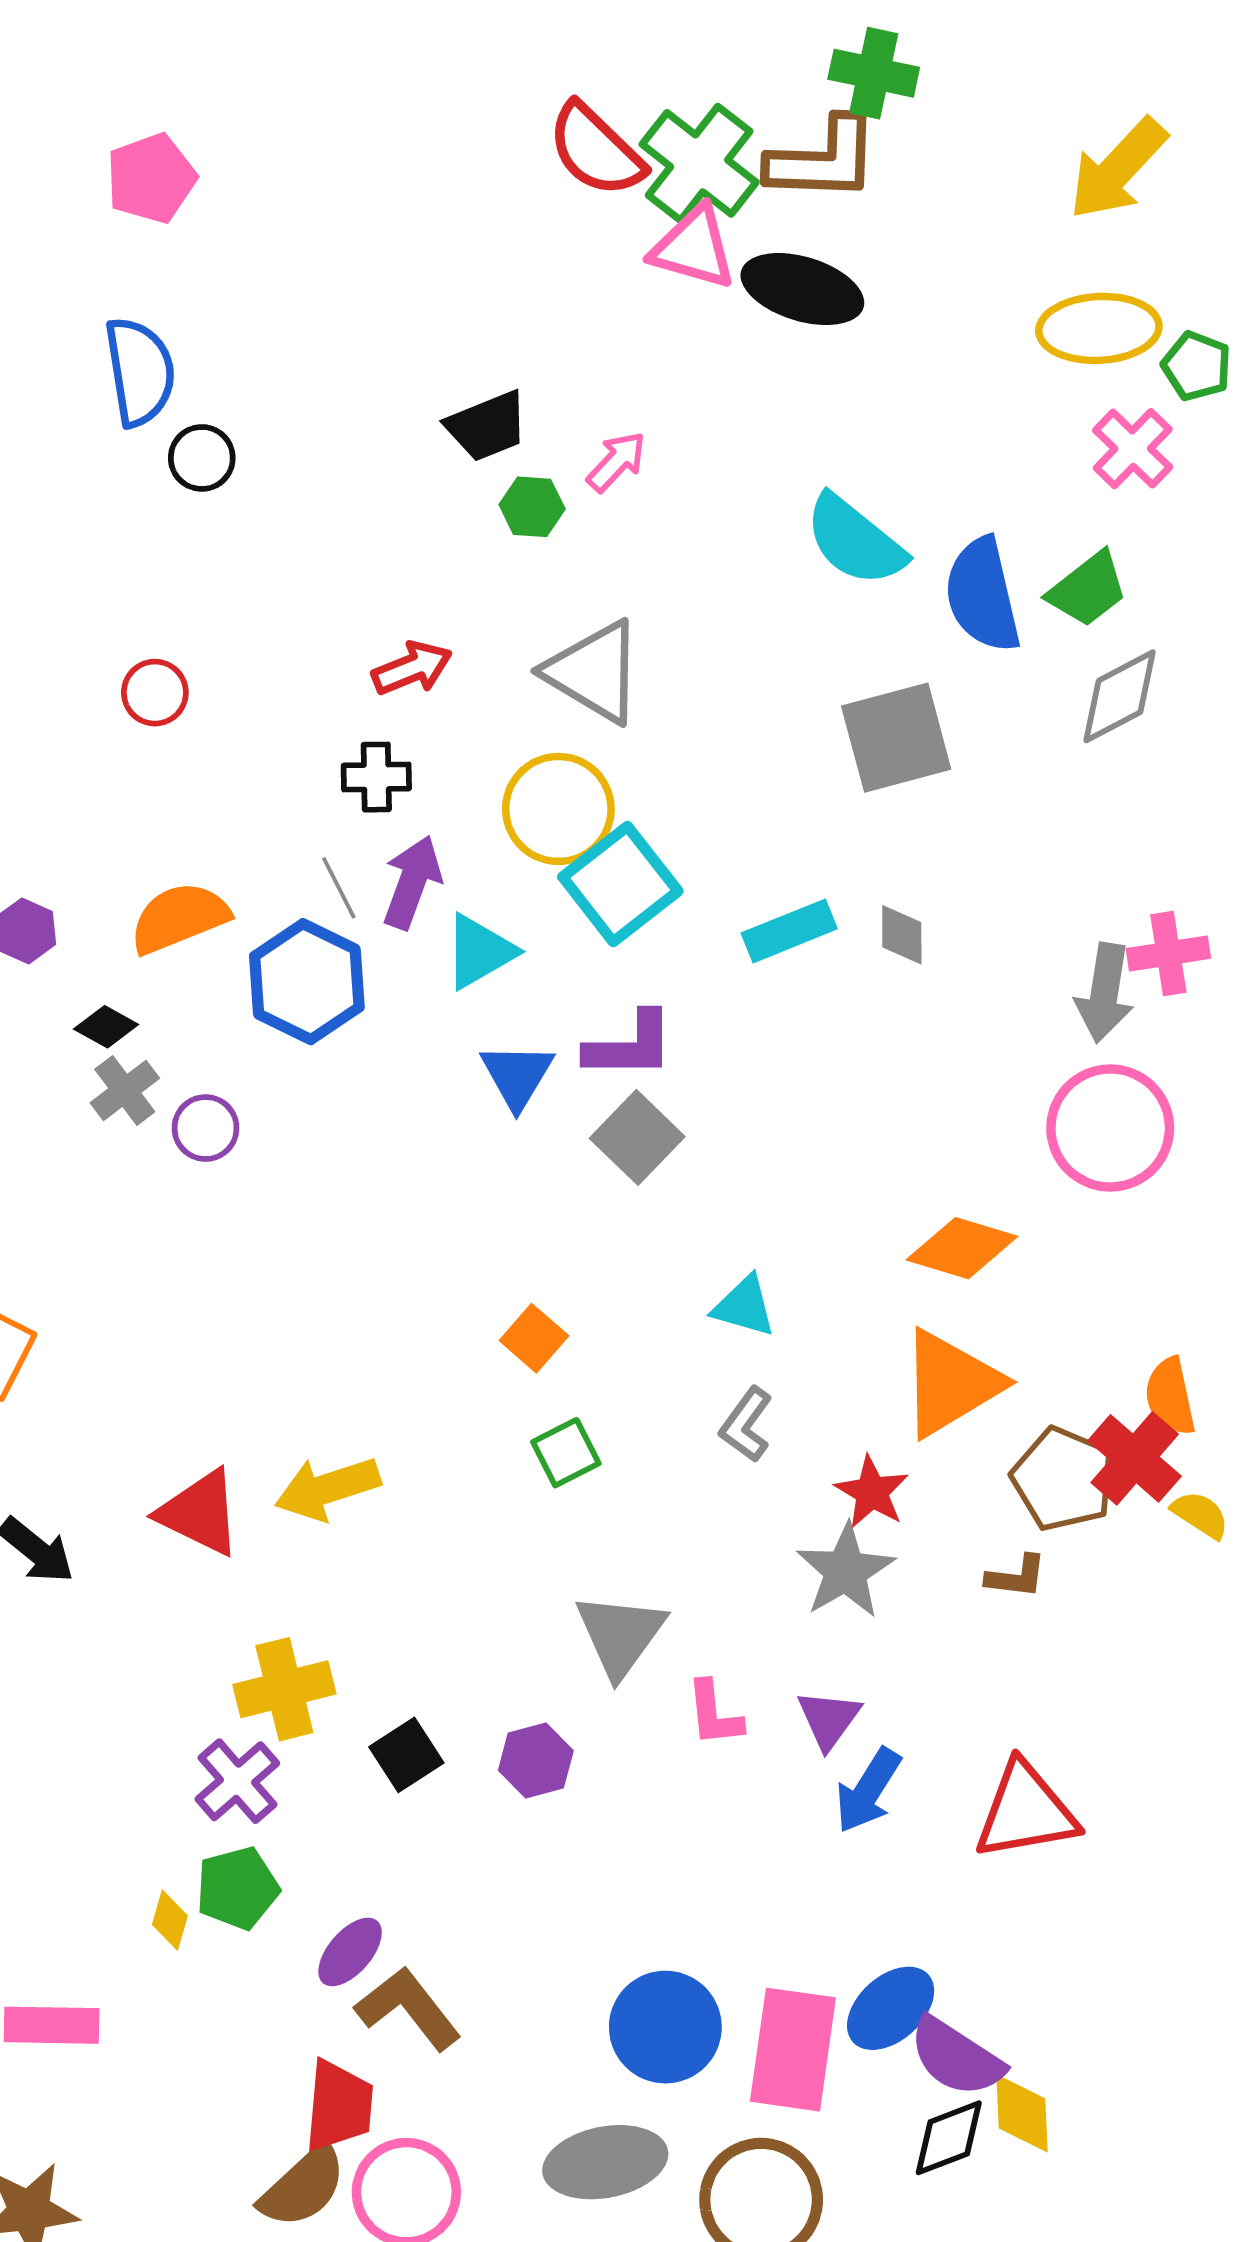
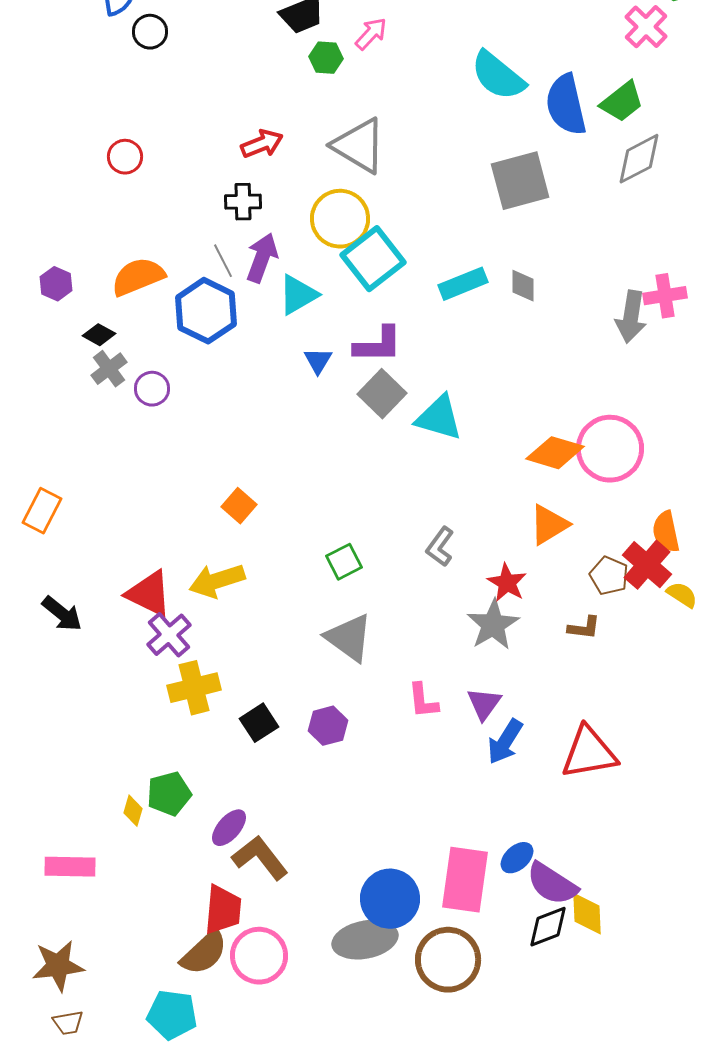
blue triangle: (517, 1075) -> (318, 361), size x0.7
pink circle: (1110, 1128) -> (610, 449), moved
cyan triangle: (744, 1306) -> (439, 418), moved, size x1.4
orange square: (534, 1338) -> (239, 506), moved
orange triangle: (951, 1383) -> (549, 525), size x0.7
brown pentagon: (1063, 1479) -> (609, 576), size x0.7
gray triangle: (620, 1635) -> (349, 638), moved, turned -30
purple cross: (237, 1781) -> (169, 635), moved
blue ellipse: (891, 2008) -> (517, 858), size x0.7
blue circle: (665, 2027) -> (390, 899), moved

